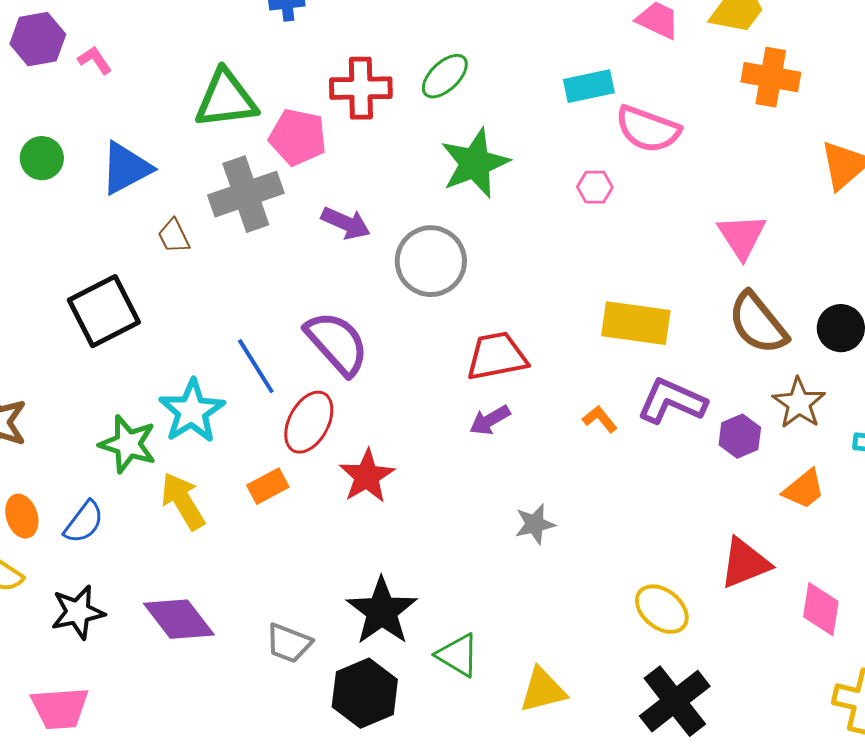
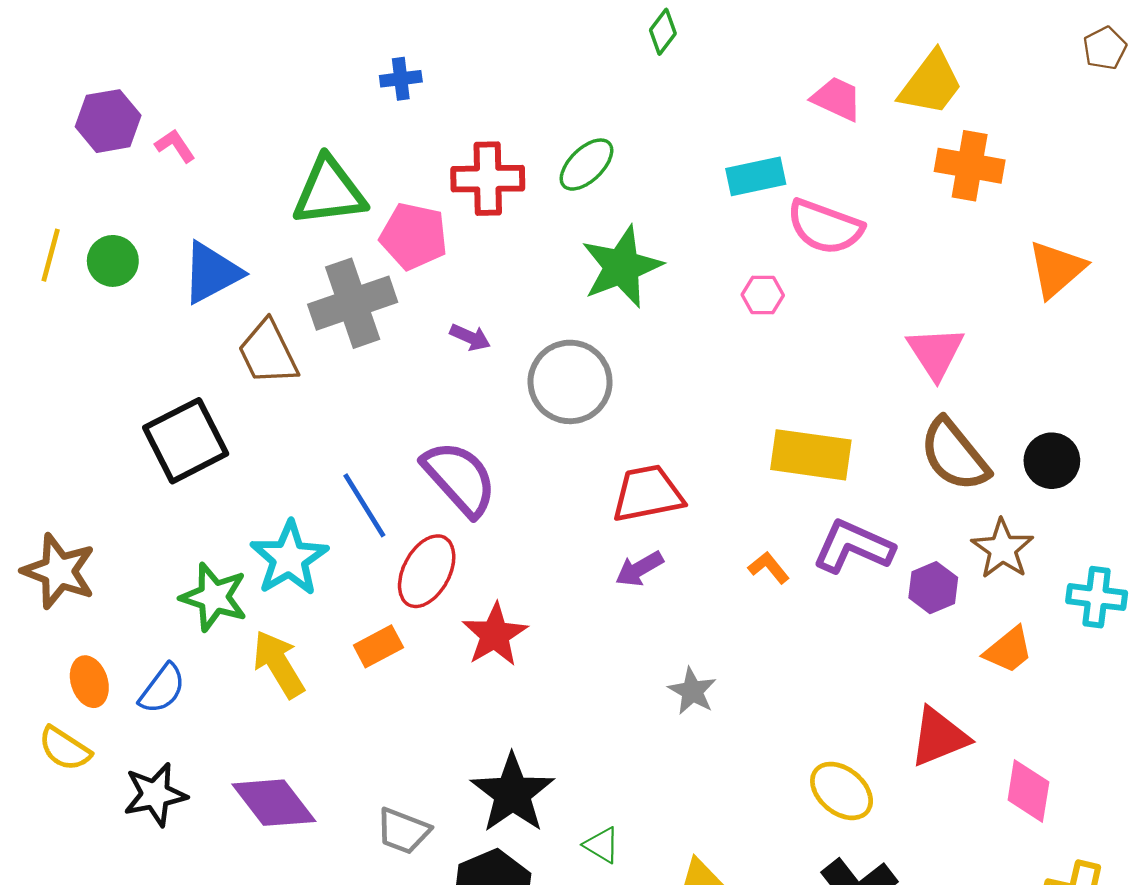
purple arrow: (346, 223) -> (470, 337), size x0.7
brown trapezoid: (174, 236) -> (268, 353), size x1.6
gray star: (535, 524) -> (692, 691), turned -30
green triangle: (458, 655) -> (602, 845), size x0.7

